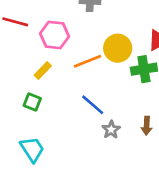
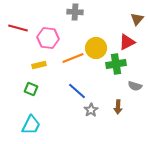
yellow rectangle: (43, 70) -> (39, 65), turned 32
cyan trapezoid: (32, 149) -> (31, 125), turned 60

